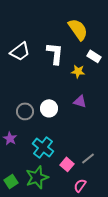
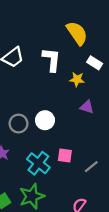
purple triangle: (80, 101) -> (87, 107), moved
gray line: (88, 158) -> (91, 167), moved
pink square: (67, 164) -> (65, 156), moved, turned -32

